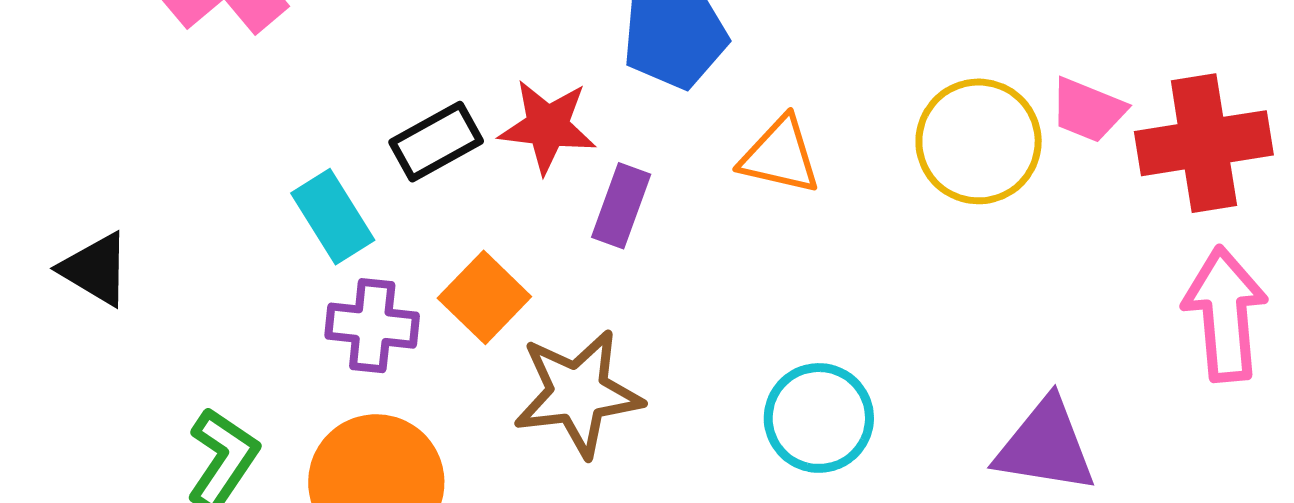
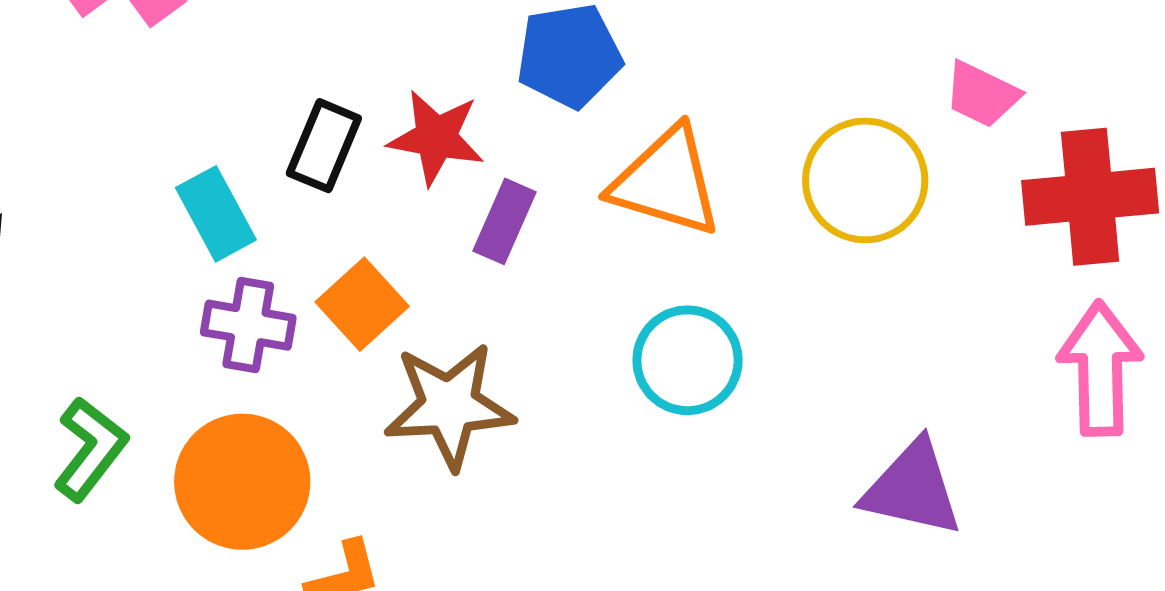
pink trapezoid: (1088, 110) -> (982, 94), moved
black rectangle: (436, 142) -> (324, 146), turned -42
orange triangle: (780, 156) -> (666, 182), size x1.4
cyan circle: (819, 418) -> (688, 360), moved

